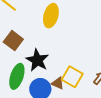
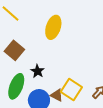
black star: (37, 60) -> (38, 71), size x0.6

